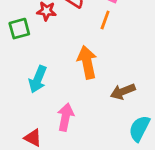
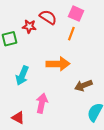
orange arrow: (87, 62) -> (58, 64), turned 100

